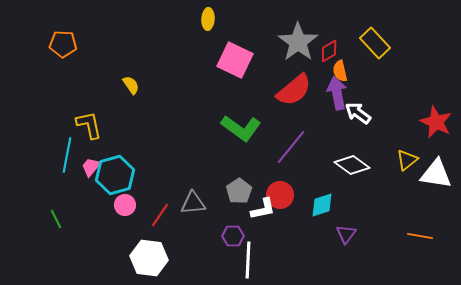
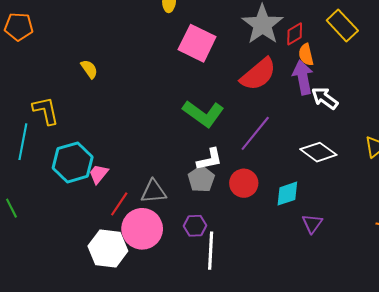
pink trapezoid: (91, 167) -> (99, 174), moved
pink circle: (125, 205) -> (142, 229), moved, size x1.8
white L-shape: (263, 209) -> (210, 159), moved

